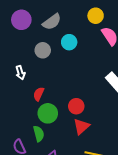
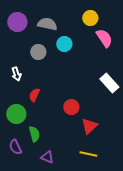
gray semicircle: (52, 22) -> (47, 24), turned -132
green circle: (48, 113) -> (16, 114), moved
red triangle: (81, 127) -> (89, 126), moved

